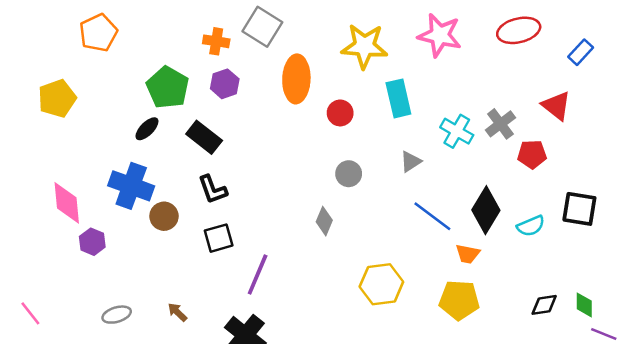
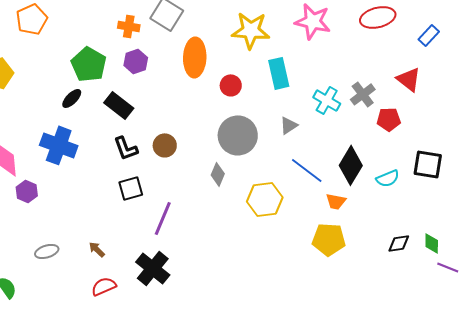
gray circle: (349, 174) -> (238, 135), size x1.8
brown circle: (164, 216) -> (165, 145), moved
yellow hexagon: (381, 284) -> (265, 199), moved

